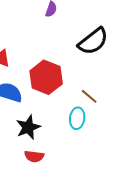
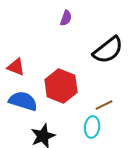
brown line: (89, 96) -> (104, 105), turned -66

